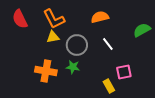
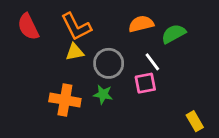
green semicircle: (142, 30) -> (174, 34), moved
pink square: (124, 72) -> (145, 83), moved
yellow rectangle: (109, 86) -> (195, 121), moved

